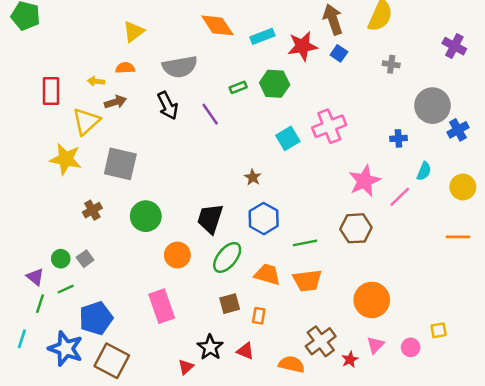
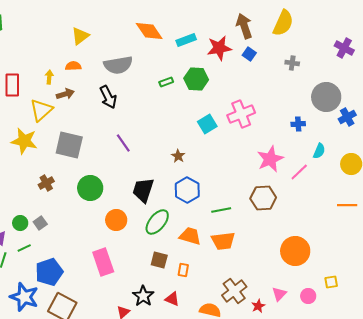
yellow arrow: (96, 81) -> (49, 77), turned 88
purple line: (210, 114) -> (123, 143), moved
orange circle: (372, 300) -> (295, 251), moved
brown square: (230, 304) -> (159, 260), turned 30

